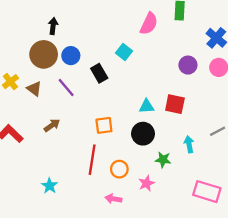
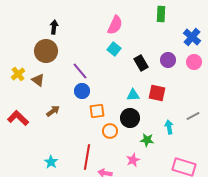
pink semicircle: (149, 24) -> (115, 25), moved
blue circle: (71, 56) -> (82, 91), moved
black rectangle: (99, 73) -> (141, 63), moved
purple line: (66, 88) -> (80, 71), moved
red line: (92, 160) -> (87, 157), moved
orange circle: (119, 169) -> (110, 131), moved

